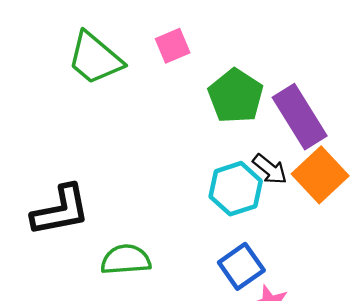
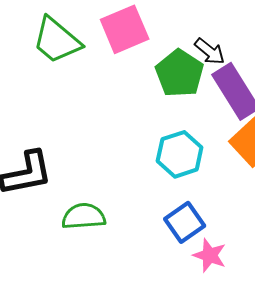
pink square: (173, 46) -> (125, 29), size x1.6
black arrow: (270, 169) -> (210, 51), moved

